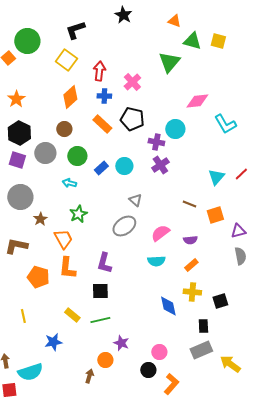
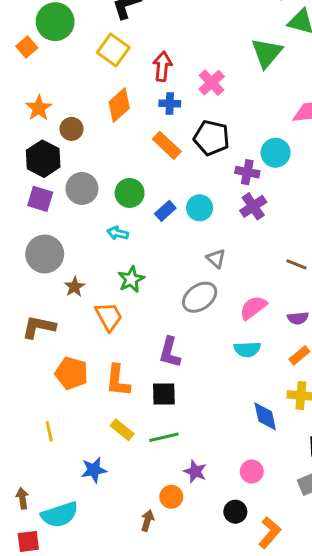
brown circle: (64, 129) -> (72, 129), moved
orange L-shape: (67, 268) -> (118, 381), moved
pink circle: (159, 352) -> (252, 471), moved

